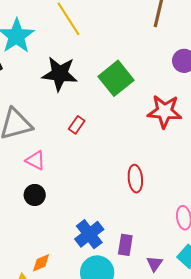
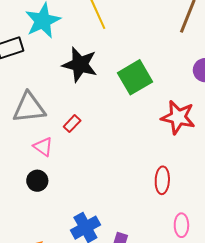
red rectangle: (77, 125) -> (72, 124), moved
red ellipse: (135, 179) -> (162, 180), moved

